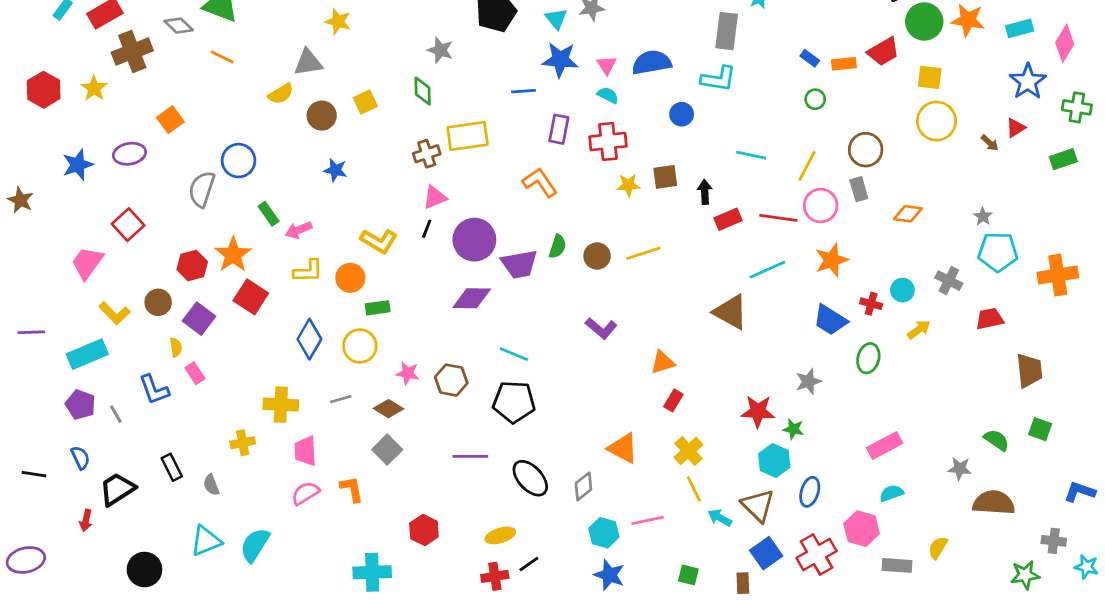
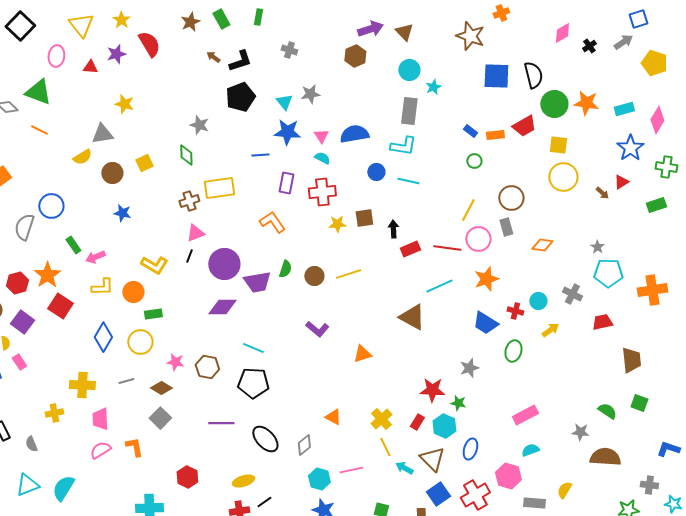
cyan line: (751, 155) -> (408, 181), moved
red rectangle: (673, 400) -> (417, 422), moved
orange triangle: (623, 448) -> (333, 417), size x0.7

